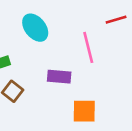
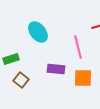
orange square: (84, 111) -> (83, 78), moved

